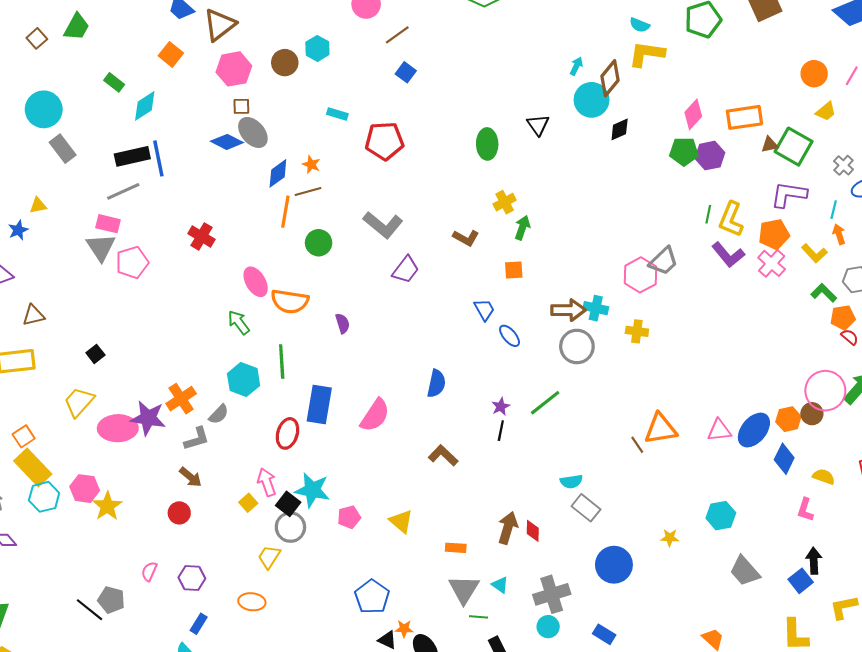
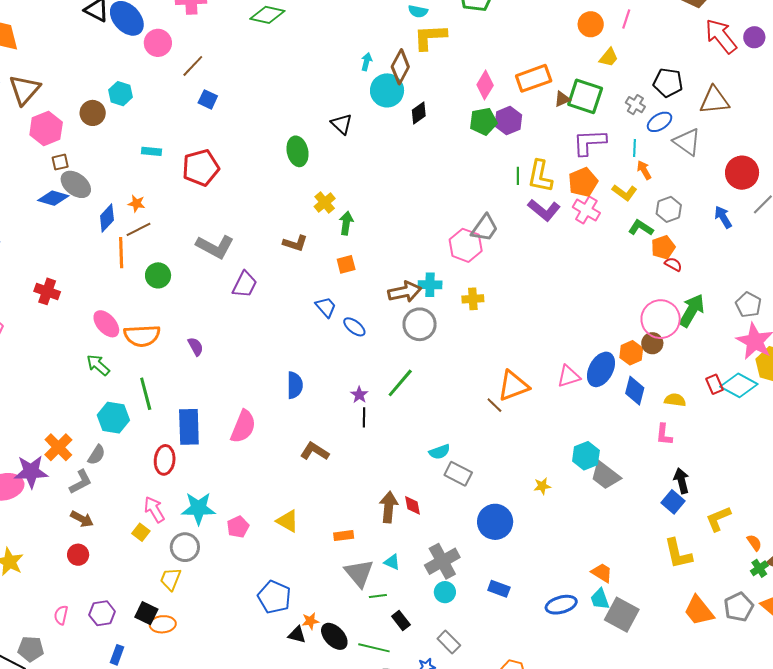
black square: (288, 504) -> (146, 613), moved
gray trapezoid: (745, 571) -> (605, 476), moved

